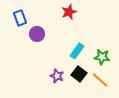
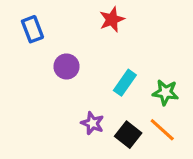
purple circle: (37, 34) -> (66, 66), moved
black square: (79, 74) -> (128, 135), moved

